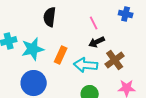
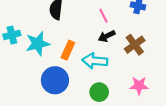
brown cross: (115, 60) -> (135, 45), moved
blue circle: (34, 83) -> (55, 80), moved

